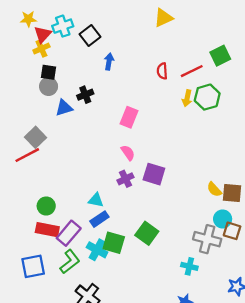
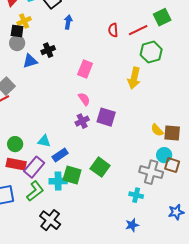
yellow cross: (41, 49) -> (24, 21), moved
yellow arrow: (187, 98) -> (134, 78), moved, size x1.5
cyan triangle: (96, 200) -> (44, 141), moved
cyan cross: (97, 250) -> (58, 181), turned -30

